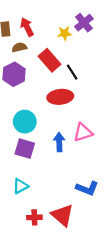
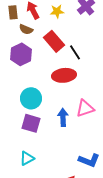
yellow star: (65, 33) -> (57, 11), moved
brown semicircle: (19, 47) -> (26, 29), turned -144

